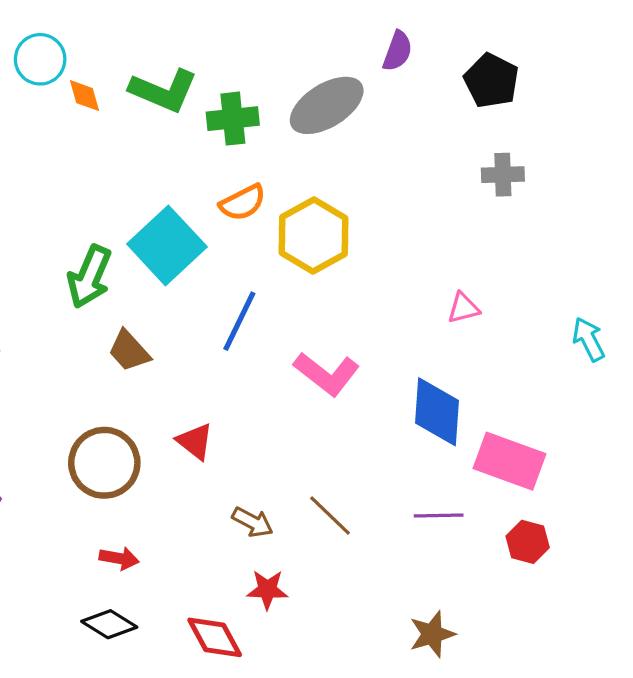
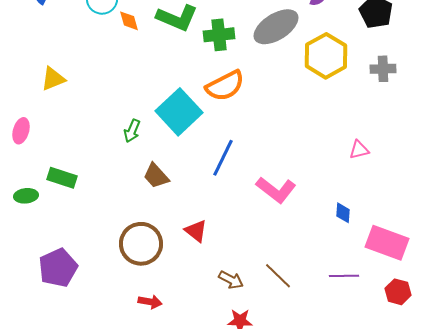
orange semicircle: (243, 203) -> (225, 86), size x1.4
yellow hexagon: (313, 236) -> (326, 56), moved
green arrow: (89, 277) -> (132, 131), size x0.6
blue diamond: (437, 412) -> (343, 213), size x0.5

